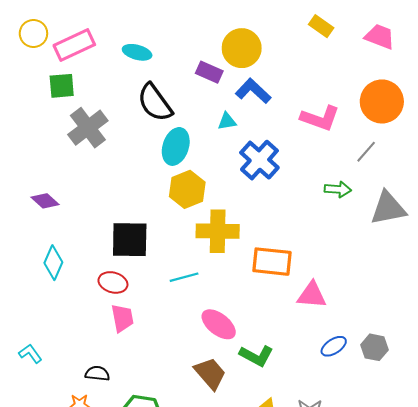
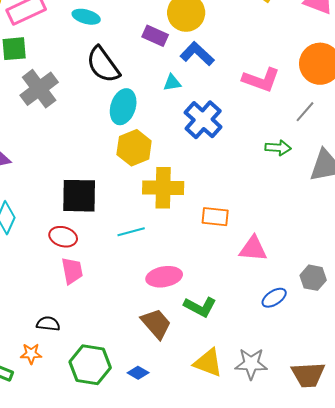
orange rectangle: (272, 262) -> (215, 217), size x0.7
pink ellipse: (219, 324) -> (164, 277), turned -48
gray hexagon: (375, 347) -> (313, 278), moved

